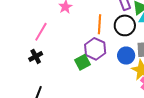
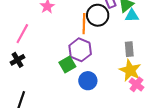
black circle: (125, 25) -> (98, 15), moved
blue circle: (126, 56) -> (88, 81), moved

